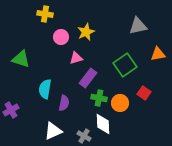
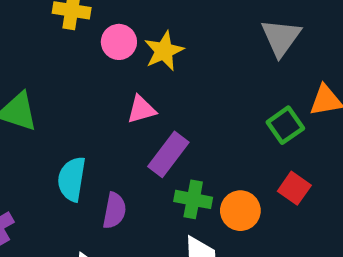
gray triangle: (138, 26) -> (281, 37), turned -42
pink circle: (61, 37) -> (119, 42), moved
green square: (125, 65) -> (285, 125), moved, size x0.7

